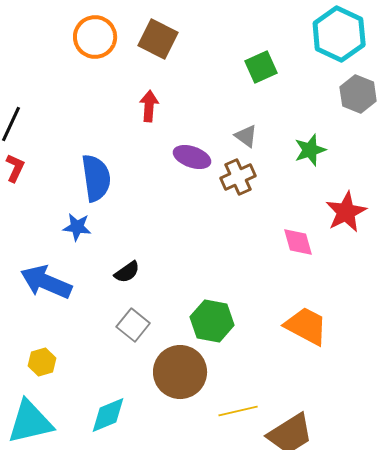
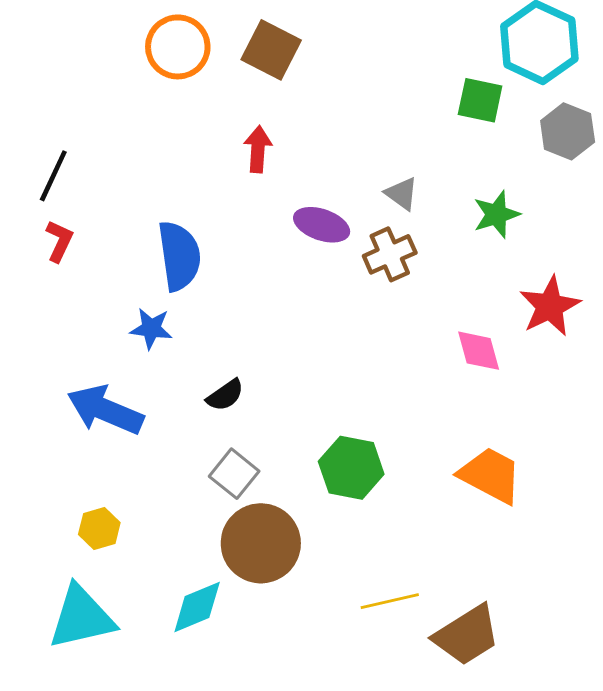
green square: (261, 67) -> (480, 100), moved, turned 36
brown circle: (180, 372) -> (261, 543), moved

